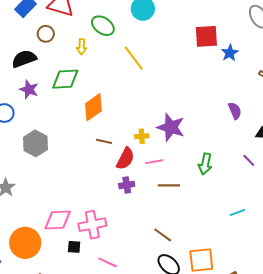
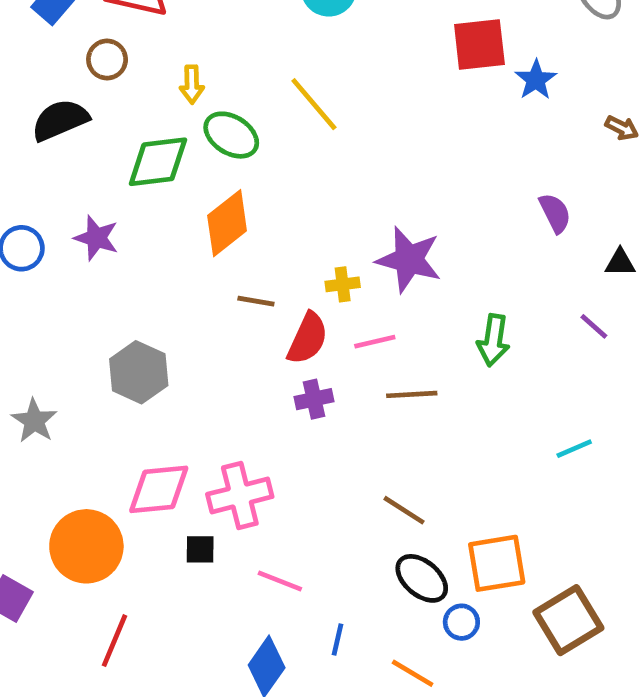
green ellipse: (103, 26) -> (231, 135), moved
purple star: (29, 89) -> (96, 238), moved
gray hexagon: (35, 143) -> (139, 372), moved

